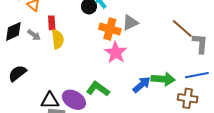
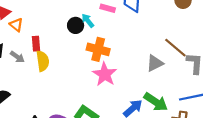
gray triangle: (130, 23) -> (155, 63), moved
green arrow: (163, 79) -> (156, 102), turned 30

